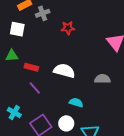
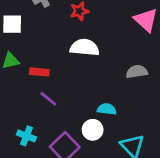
white semicircle: (64, 71) -> (85, 48), moved
white circle: (66, 123) -> (93, 130), moved

